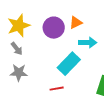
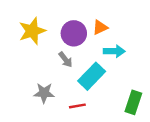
gray arrow: (17, 49) -> (65, 60), moved
gray star: (19, 73) -> (44, 93), moved

